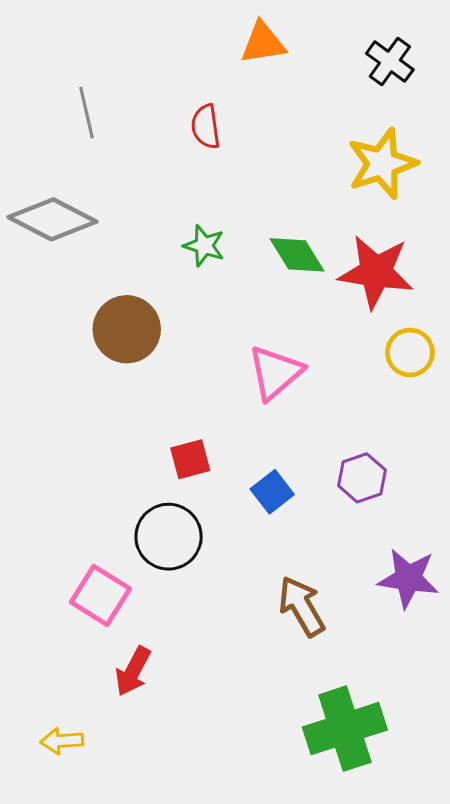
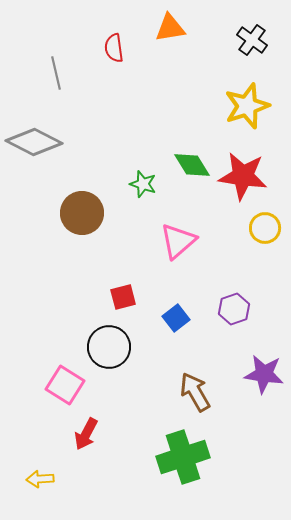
red semicircle: (206, 127) -> (114, 48), moved
green star: (204, 246) -> (143, 184), moved
green cross: (345, 729) -> (183, 457), moved

